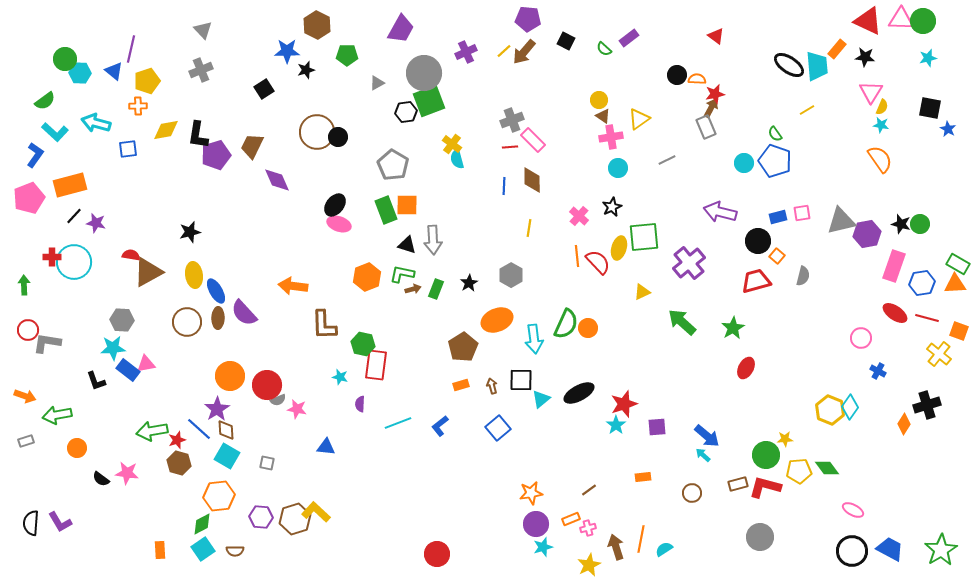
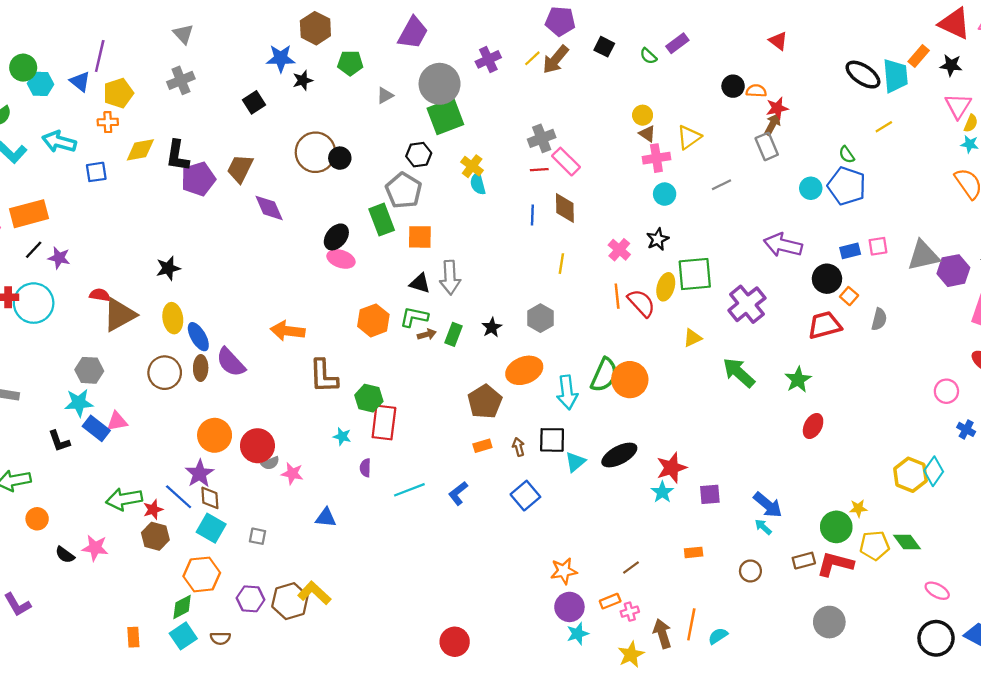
black hexagon: (406, 112) -> (419, 155), moved
green rectangle: (386, 210) -> (382, 220), moved
orange circle: (588, 328) -> (630, 380), size x1.6

